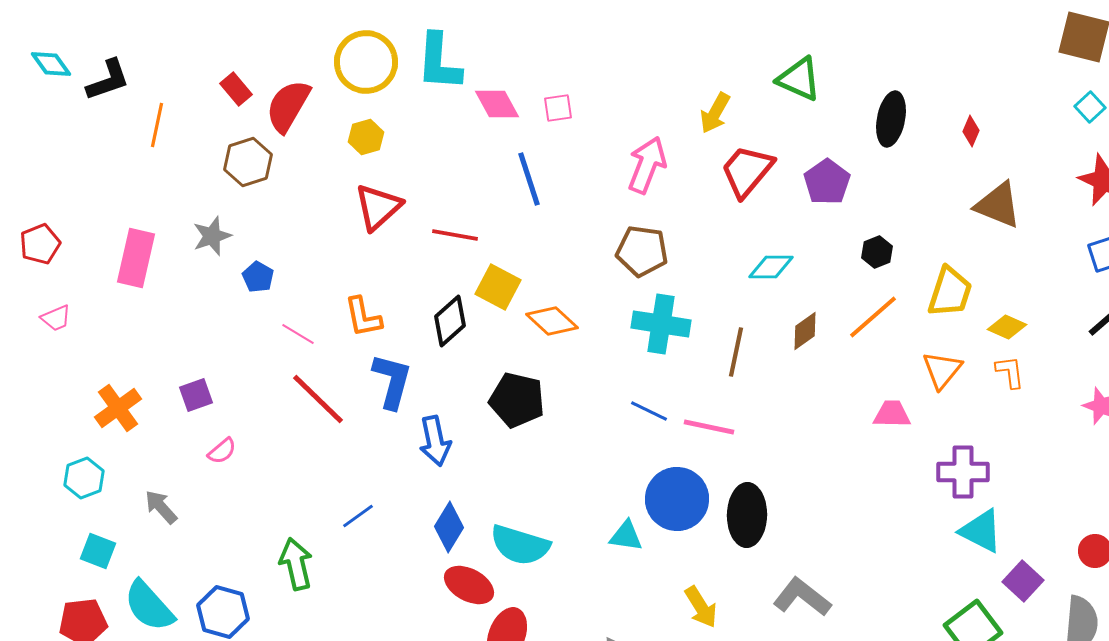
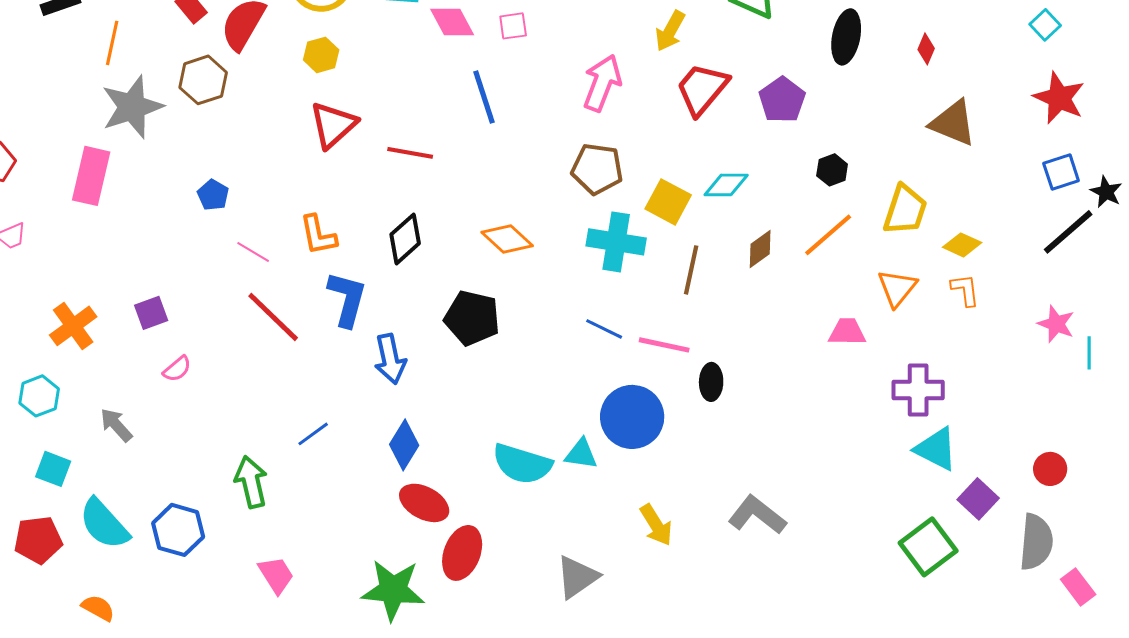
gray star: (212, 236) -> (132, 107), moved, size x1.6
yellow square: (498, 287) -> (668, 202), moved
black ellipse: (747, 515) -> (711, 382), moved, size x0.6
cyan semicircle: (520, 545) -> (522, 464), moved

